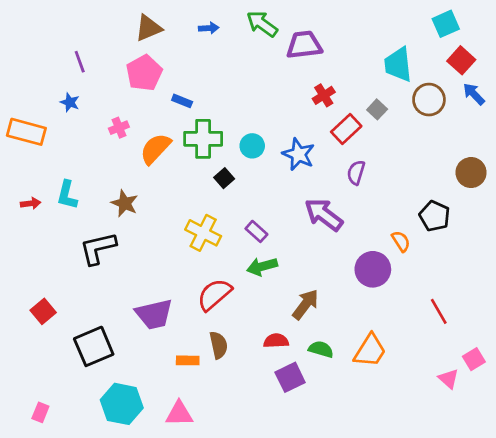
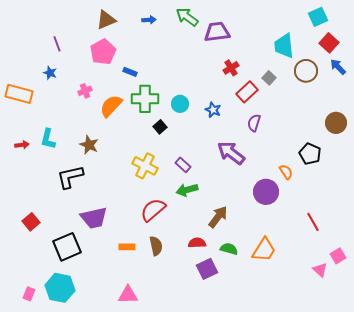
blue star: (298, 154) -> (213, 110), size x0.7
purple trapezoid: (154, 314) -> (94, 218), moved
orange rectangle: (188, 360) -> (127, 247), moved
cyan hexagon: (122, 404) -> (60, 288), moved

